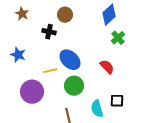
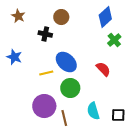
purple circle: (32, 92) -> (44, 106), moved
black square: (117, 101) -> (118, 115), moved

